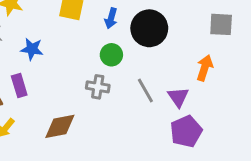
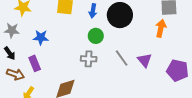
orange arrow: (205, 68) -> (161, 28), moved
purple pentagon: (186, 131) -> (178, 70), moved, turned -30

